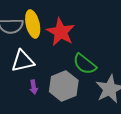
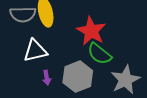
red star: (61, 32) -> (91, 31), moved

